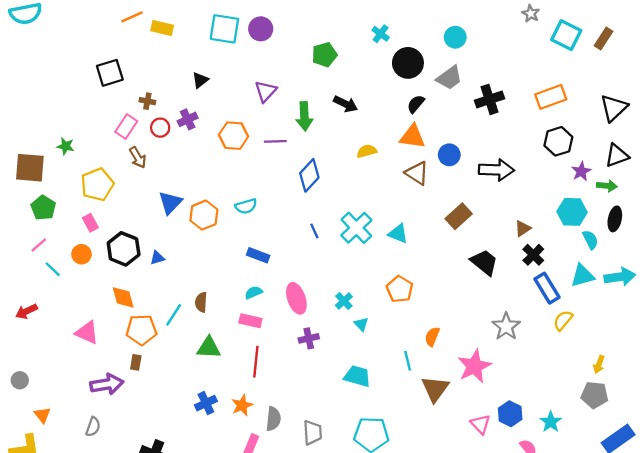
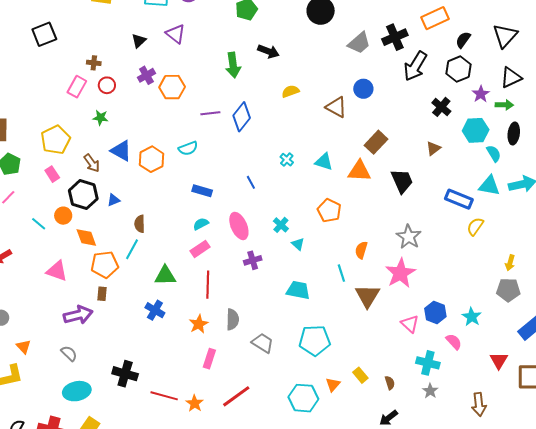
black square: (110, 73) -> (44, 34), moved
gray trapezoid: (449, 78) -> (359, 43), moved
purple triangle: (266, 91) -> (175, 34), moved, turned -30
orange rectangle: (551, 97) -> (435, 18), moved
black semicircle: (416, 104) -> (463, 40), moved
purple cross: (188, 119) -> (146, 75), moved
orange triangle: (412, 137) -> (359, 171), moved
purple line: (275, 141) -> (210, 113), moved
green star: (66, 146) -> (100, 118), moved
brown arrow: (138, 157) -> (92, 163), moved
black arrow: (496, 170) -> (415, 66), moved, turned 124
blue triangle: (170, 203) -> (121, 151), turned -40
cyan cross: (356, 228) -> (287, 160), size x0.5
blue line: (314, 231) -> (251, 182), moved
orange circle: (81, 254) -> (63, 216), moved
black cross: (533, 255) -> (441, 107), moved
black trapezoid: (484, 262) -> (402, 181), turned 32
cyan line: (53, 269) -> (39, 224), moved
cyan triangle: (582, 276) -> (489, 186), turned 30
blue rectangle: (547, 288) -> (459, 199), turned -32
brown semicircle: (201, 302) -> (140, 224), moved
pink rectangle: (250, 321) -> (200, 249), turned -42
gray star: (506, 326) -> (409, 237), moved
blue cross: (206, 403) -> (155, 310), moved, turned -30
gray semicircle: (273, 419) -> (232, 319), moved
gray semicircle: (93, 427) -> (69, 353), turned -60
gray trapezoid: (313, 432) -> (263, 343), turned -50

